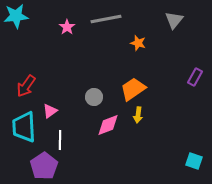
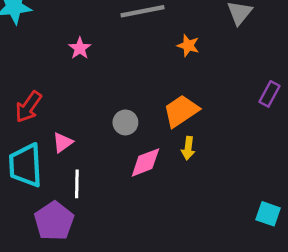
pink star: (67, 27) -> (80, 48), moved

